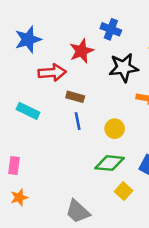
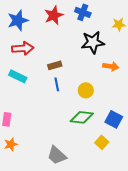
red star: (82, 51) -> (54, 15), moved
red arrow: (52, 73) -> (23, 48), moved
brown rectangle: (75, 97) -> (55, 65), turned -32
yellow square: (124, 191) -> (102, 142), moved

